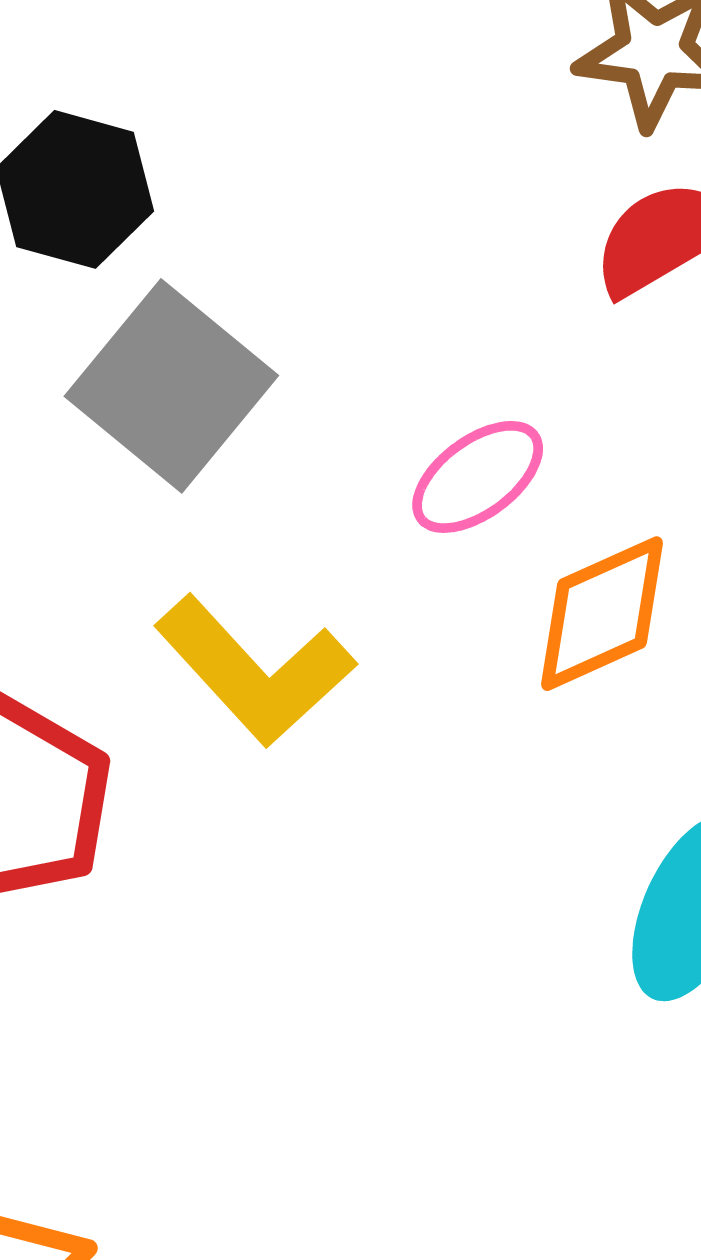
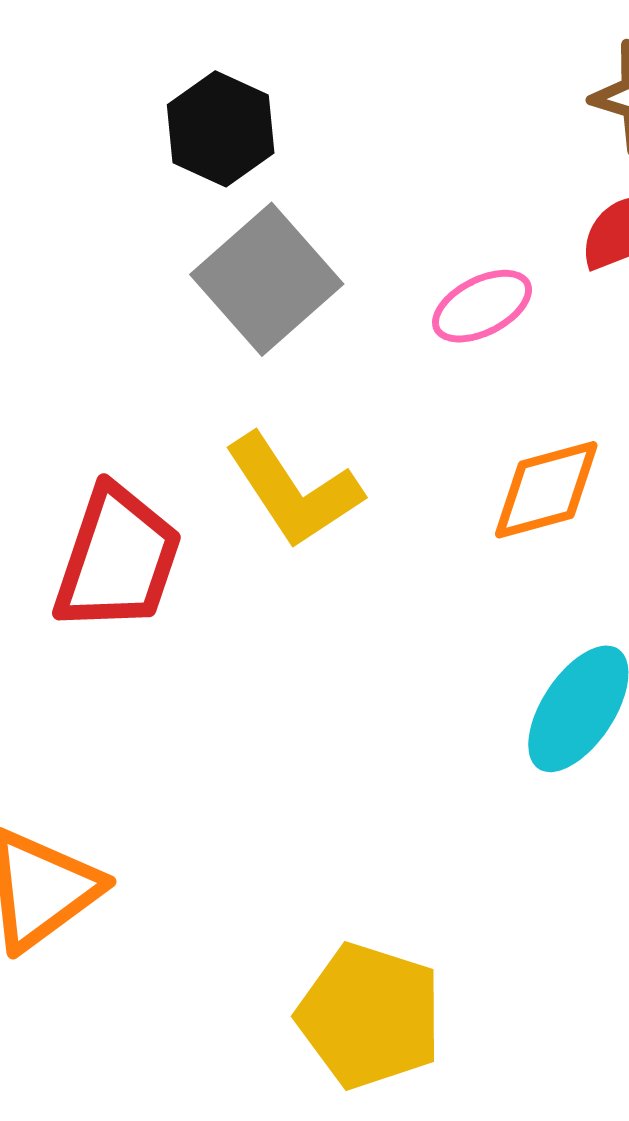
pink ellipse: (478, 477) -> (482, 306), moved

